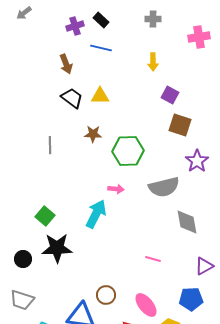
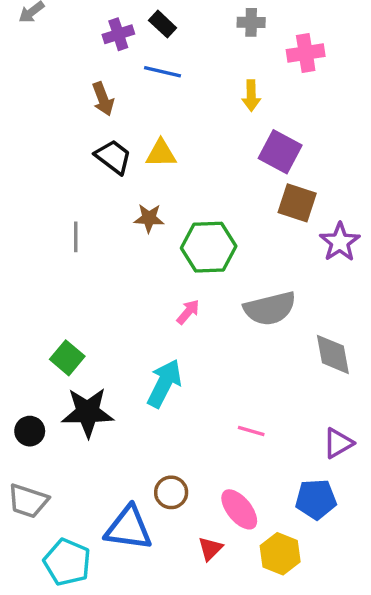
pink cross: (199, 37) -> (306, 53), moved
purple square: (170, 95) -> (280, 152), size x1.4
purple star: (197, 161) -> (340, 242), moved
pink arrow: (116, 189) -> (188, 312), turned -56
cyan arrow: (96, 214) -> (164, 383), moved
gray diamond: (187, 222) -> (333, 354), moved

